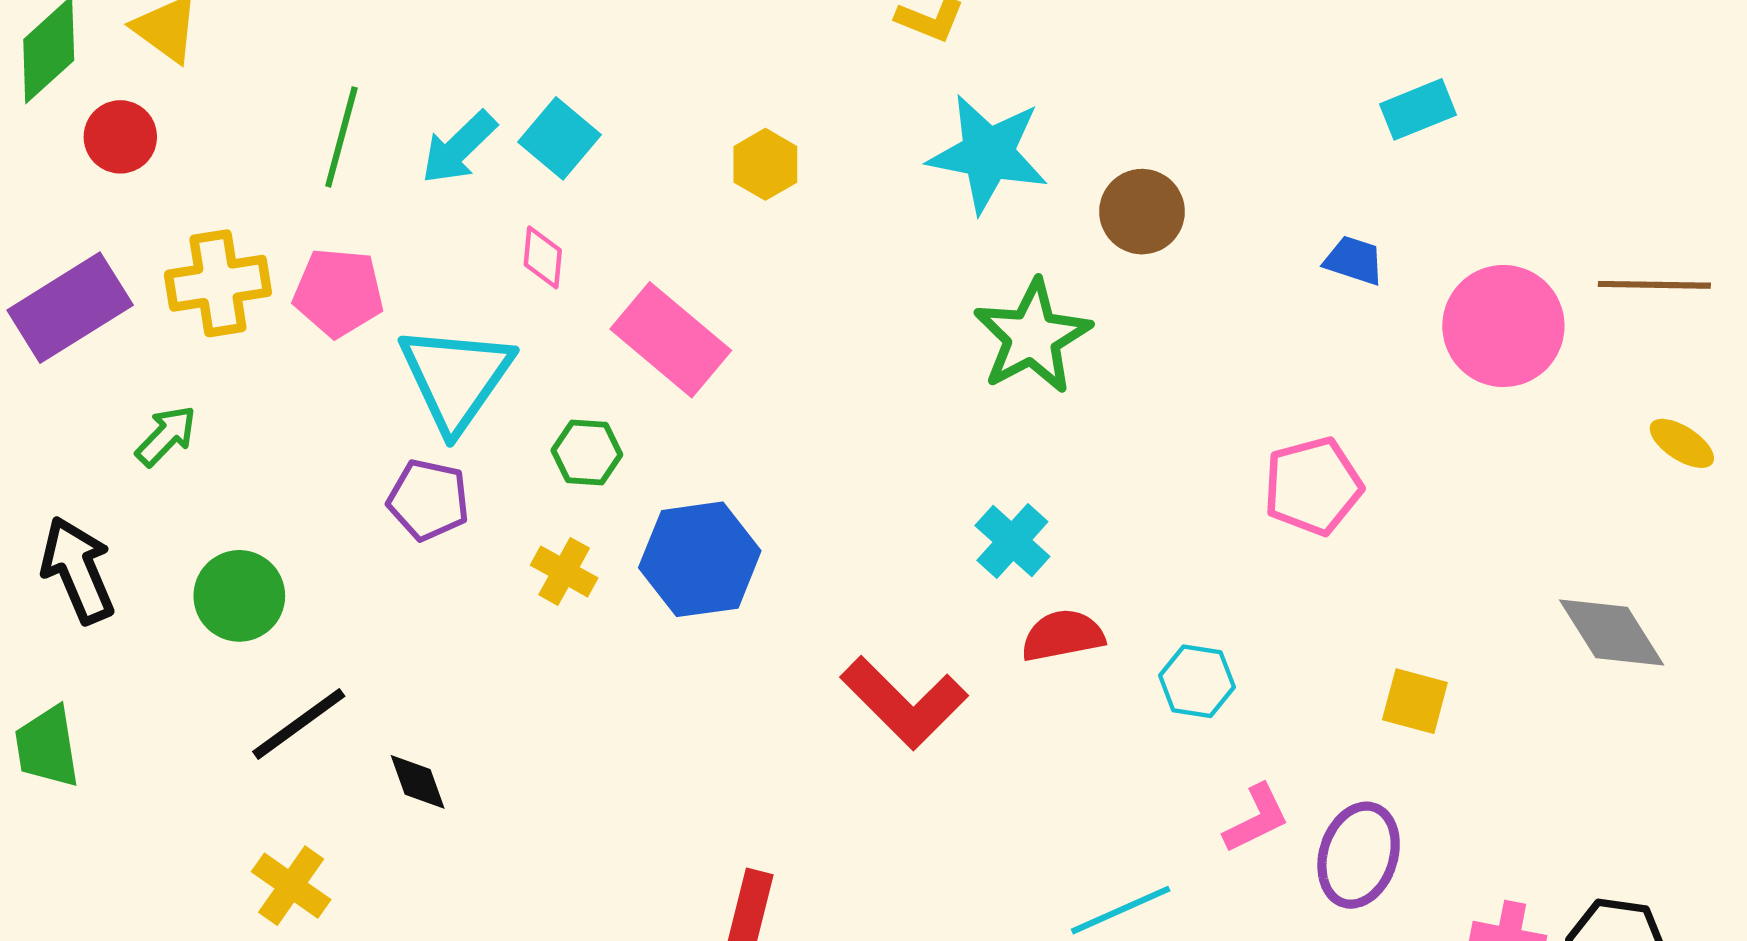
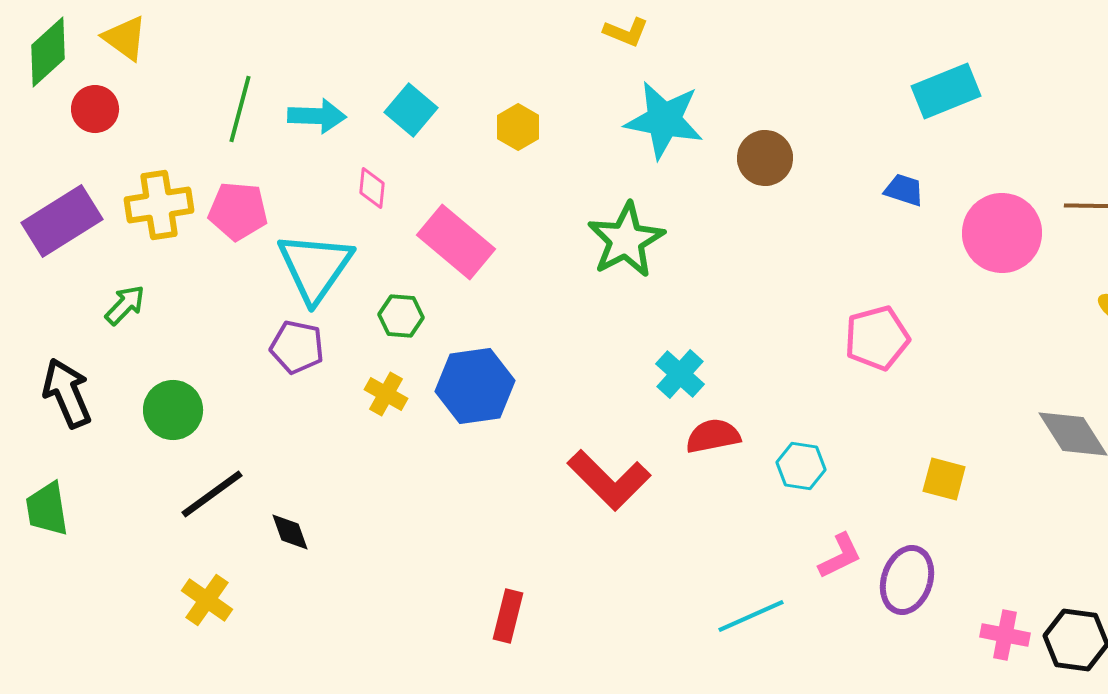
cyan rectangle: (1418, 109) -> (946, 91), size x1.4
cyan square: (560, 138) -> (411, 110), moved
cyan arrow: (459, 148) -> (317, 116), turned -134
green star: (1032, 337) -> (626, 240), moved

